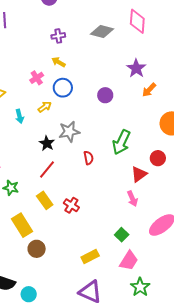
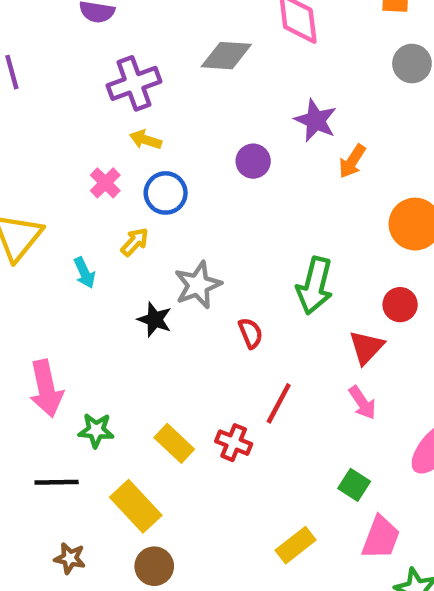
purple cross: (58, 36) -> (134, 83), size x1.6
purple circle: (105, 95) -> (253, 161), moved
red line: (47, 169) -> (279, 403), moved
brown circle: (37, 249) -> (154, 566), moved

